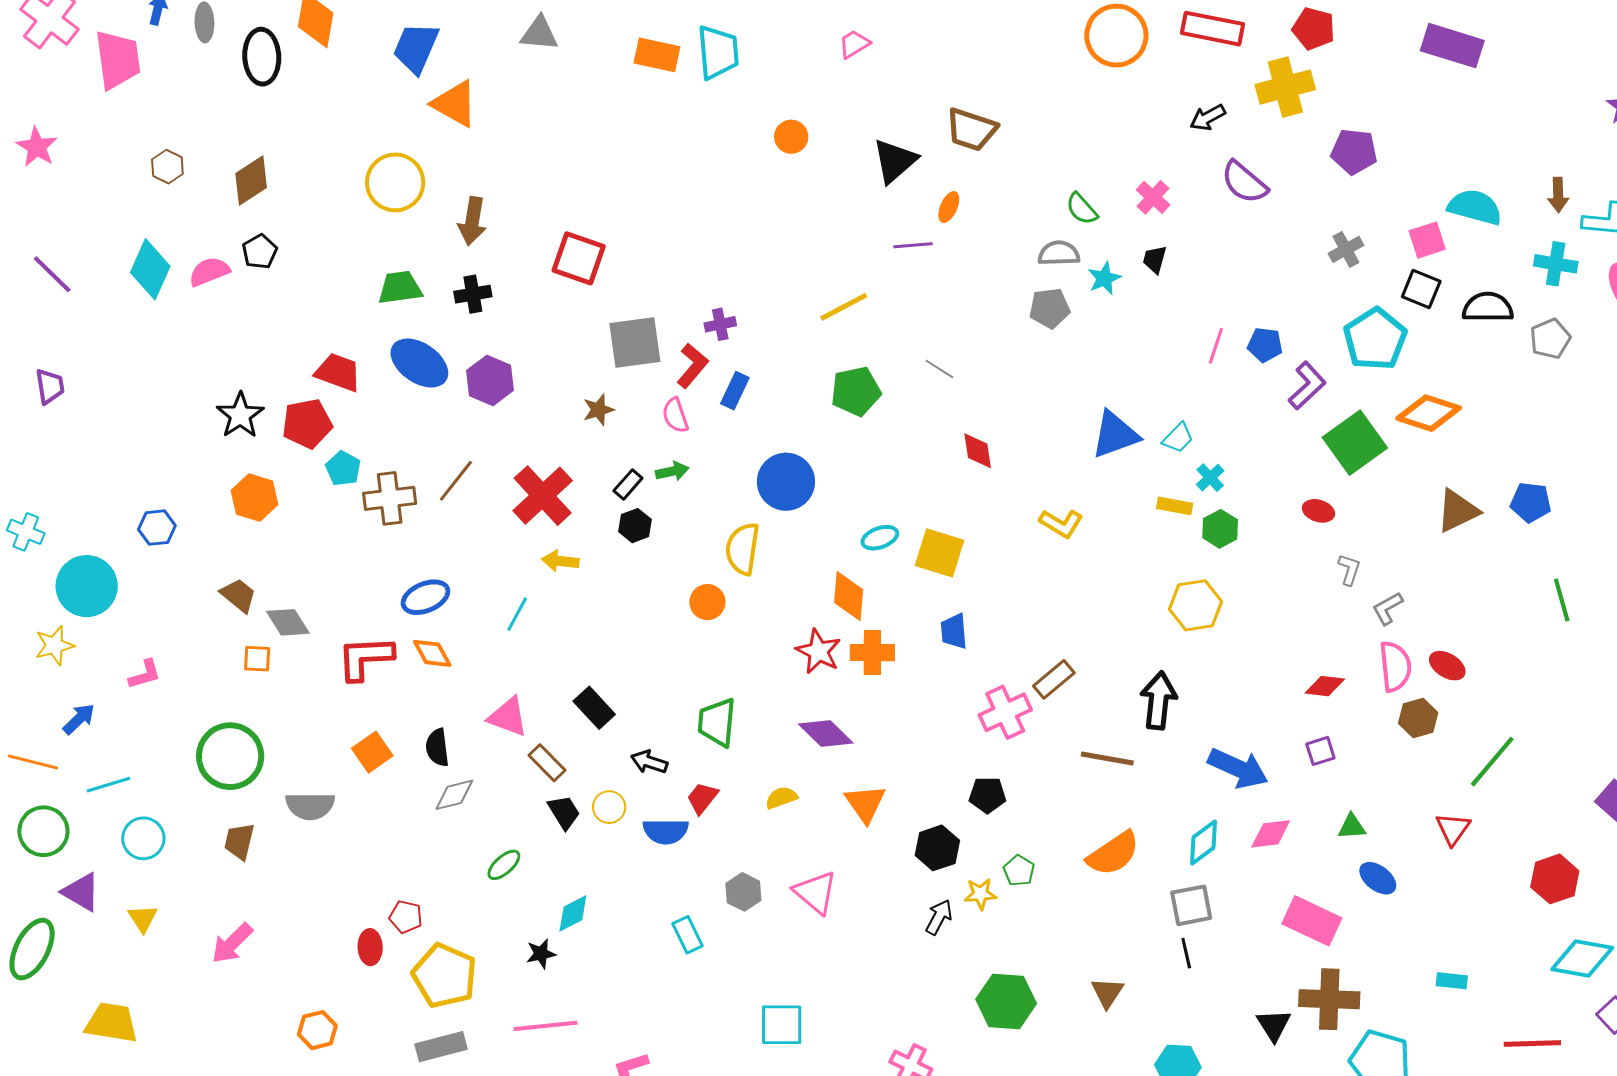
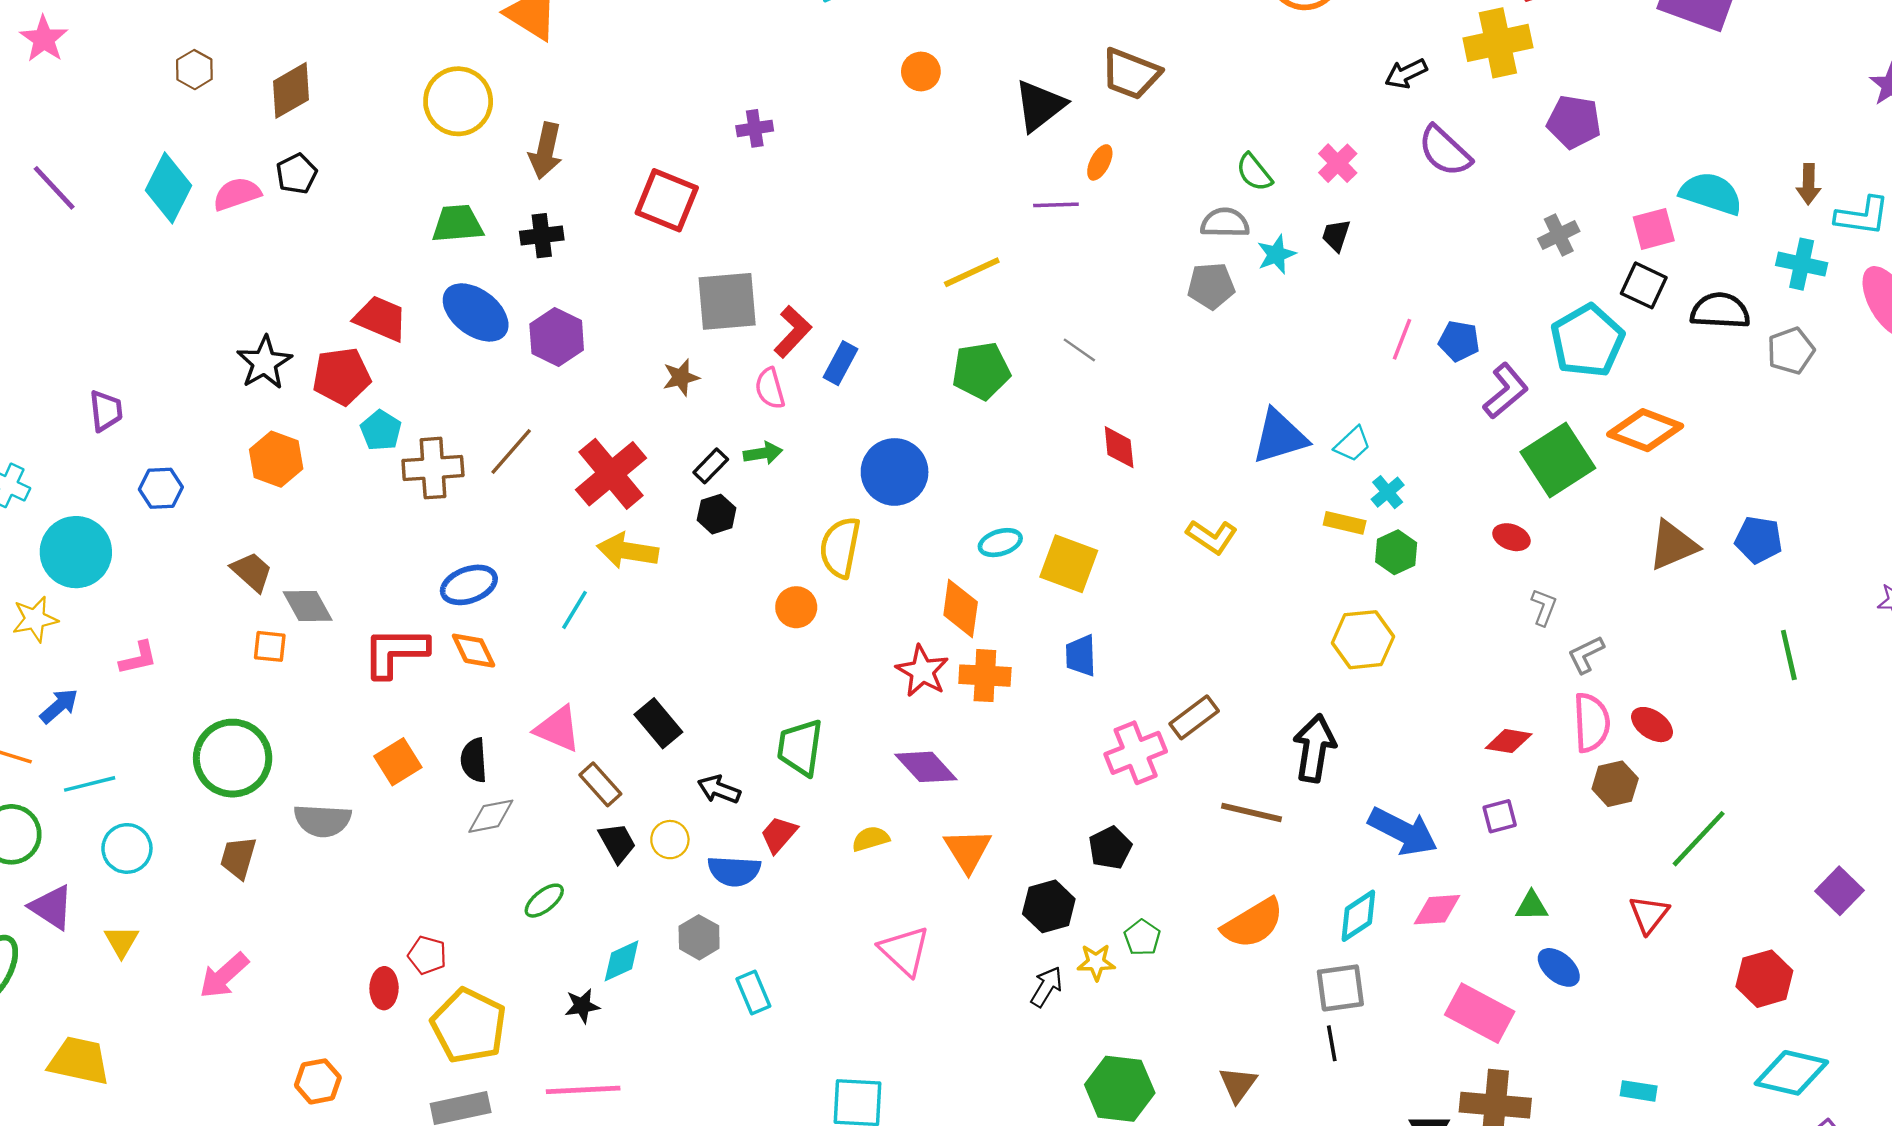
purple cross: (720, 324) -> (755, 128), moved
purple trapezoid: (50, 386) -> (106, 411), moved
yellow arrow: (560, 561) -> (628, 551), size x1.4
black pentagon: (987, 795) -> (1110, 848), turned -30
gray hexagon: (743, 892) -> (699, 937), moved

